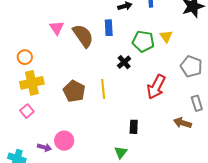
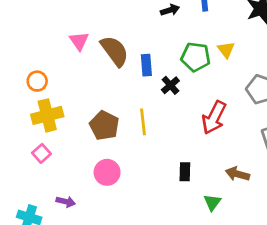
blue rectangle: (109, 28) -> (146, 65), moved
brown arrow: (183, 123) -> (237, 174), moved
pink circle: (64, 141) -> (107, 172), moved
green triangle: (121, 152) -> (212, 202), moved

